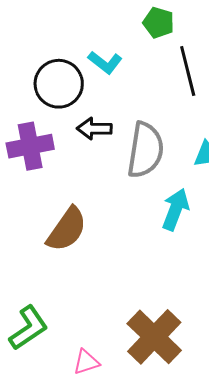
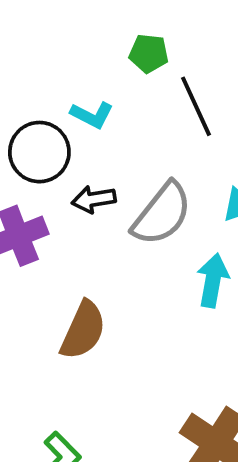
gray semicircle: (145, 150) -> (162, 214), turned 40

